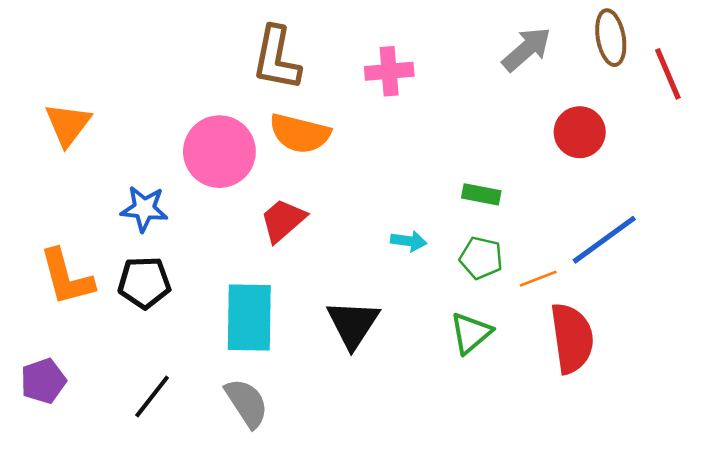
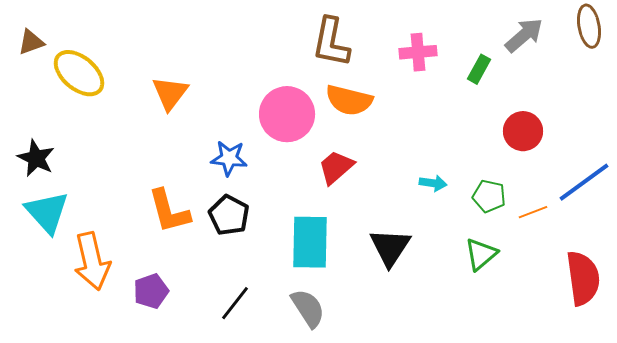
red circle: (580, 132) -> (523, 131), moved
green rectangle: (481, 194) -> (479, 69), moved, turned -72
black pentagon: (144, 282) -> (229, 215), turned 30
red semicircle: (572, 338) -> (583, 278), moved

